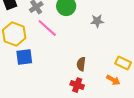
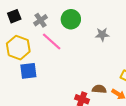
brown semicircle: (81, 64) -> (99, 89), moved, turned 88

